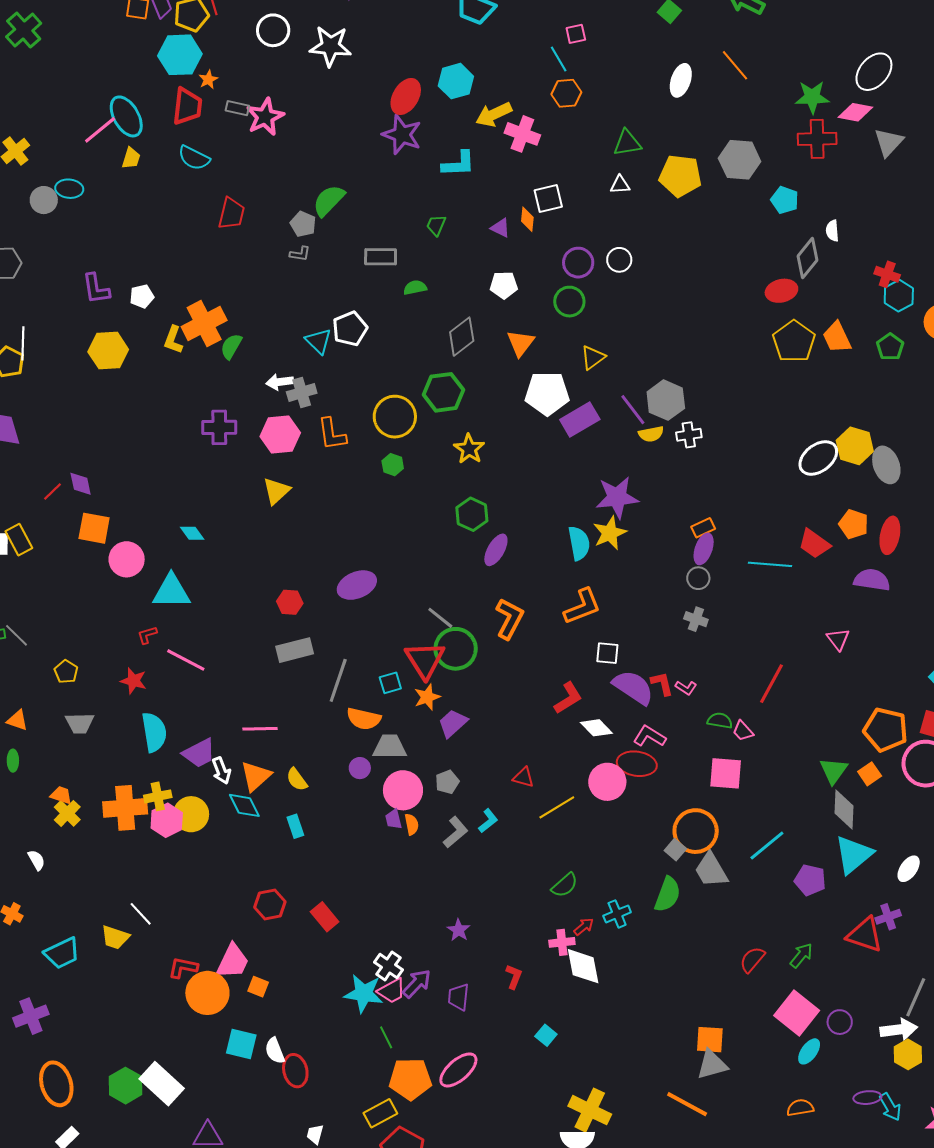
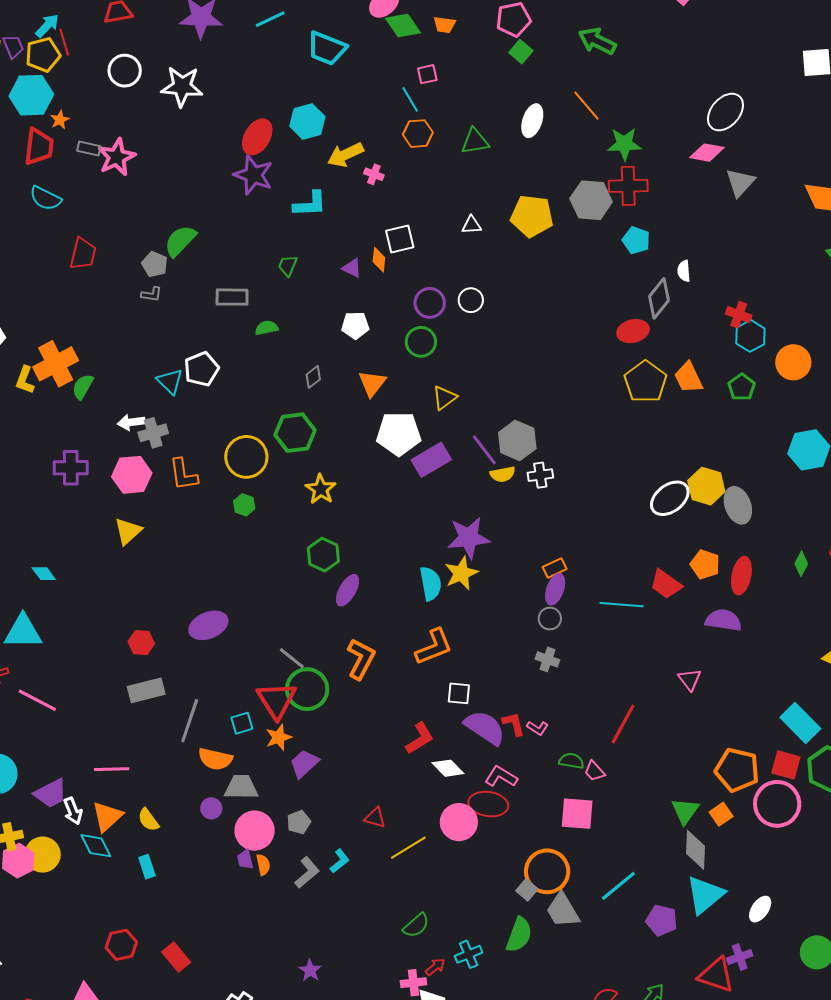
green star: (812, 97) -> (624, 144), moved
pink cross: (522, 134) -> (374, 174), size x0.6
red cross: (817, 139) -> (628, 186), moved
green triangle: (627, 143) -> (475, 141), moved
gray diamond: (462, 337) -> (313, 377), size x0.6

